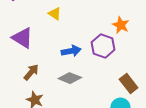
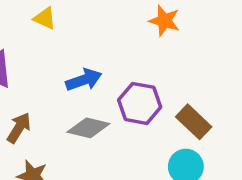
purple hexagon: (103, 46) -> (140, 103), moved

